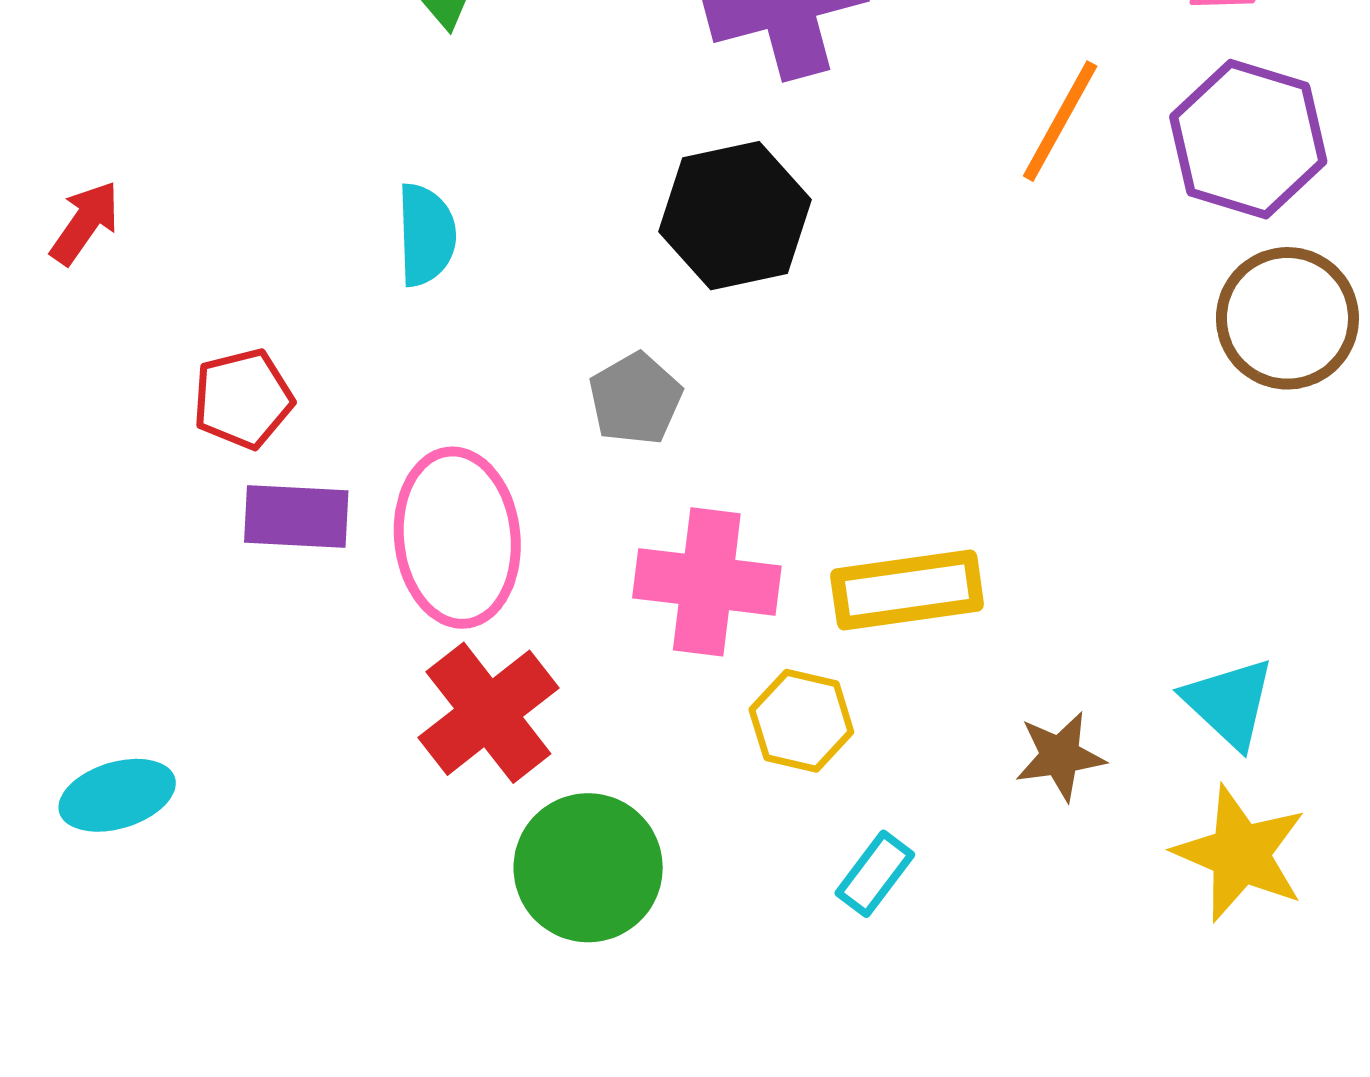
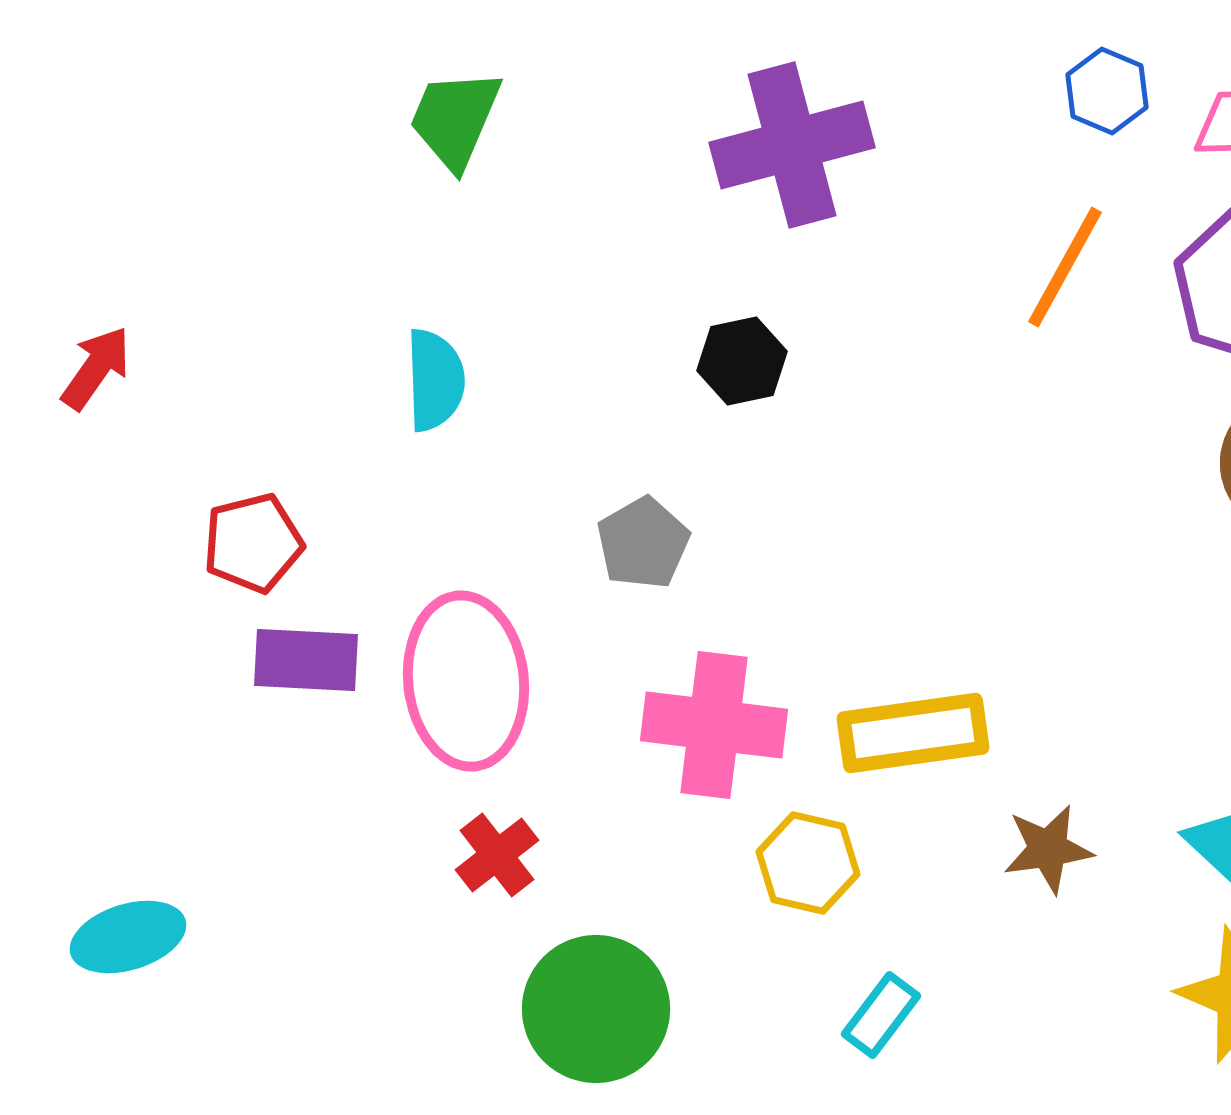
black hexagon: (735, 216) -> (742, 361), size x0.6
red cross: (488, 713) -> (497, 855), size x0.6
brown star: (1060, 756) -> (1048, 849), moved

